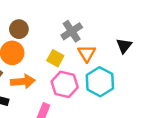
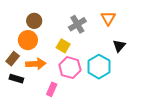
black triangle: (124, 46) -> (119, 46), moved
orange triangle: (87, 53) -> (108, 18), moved

